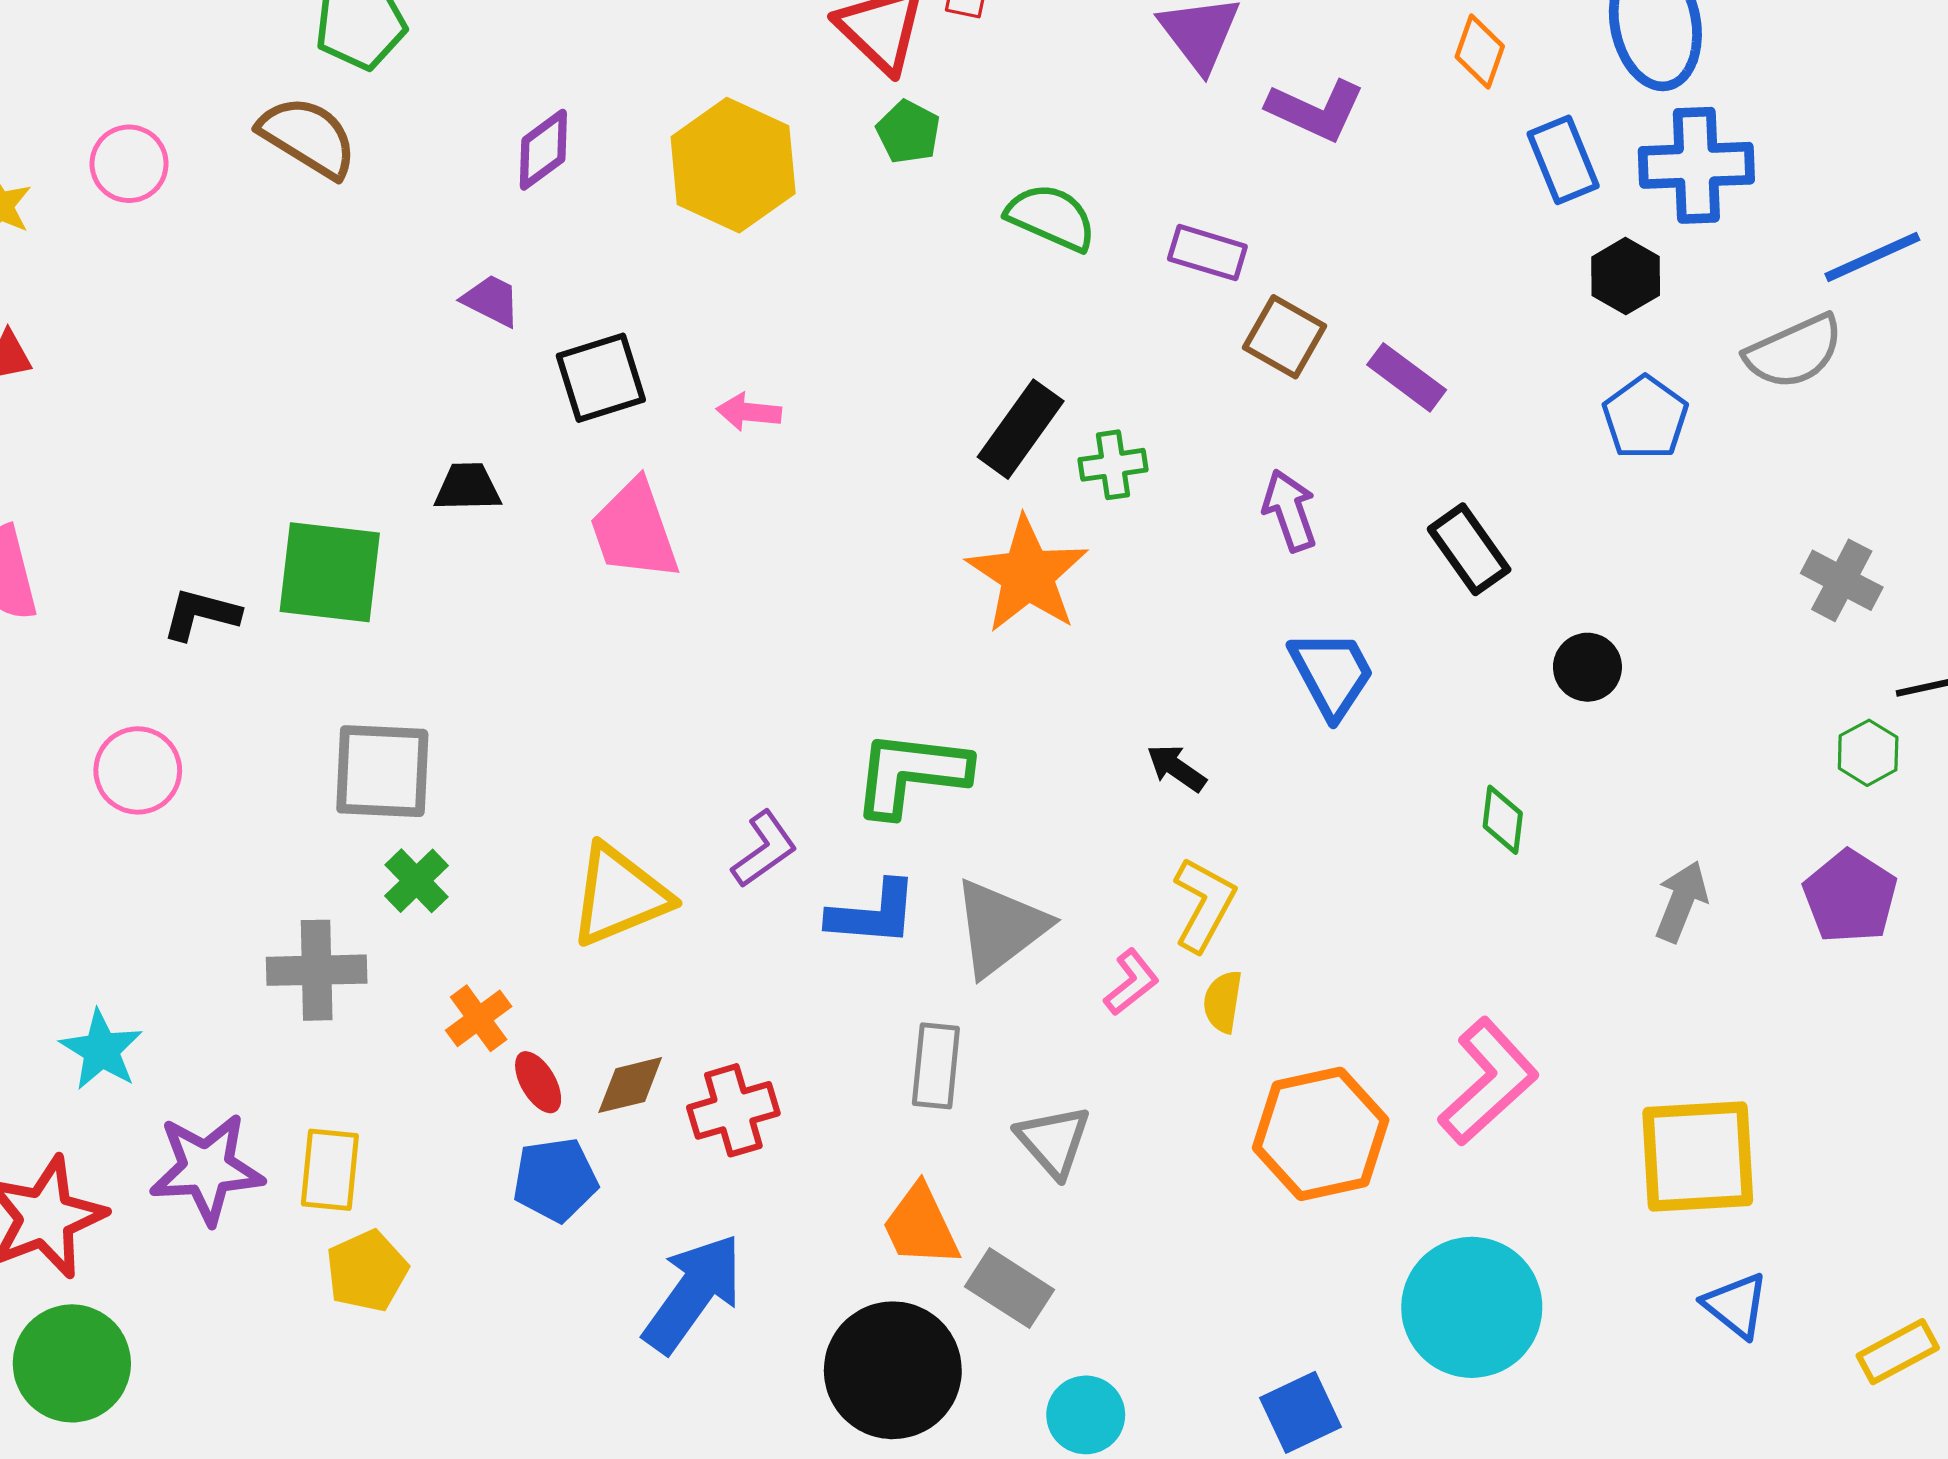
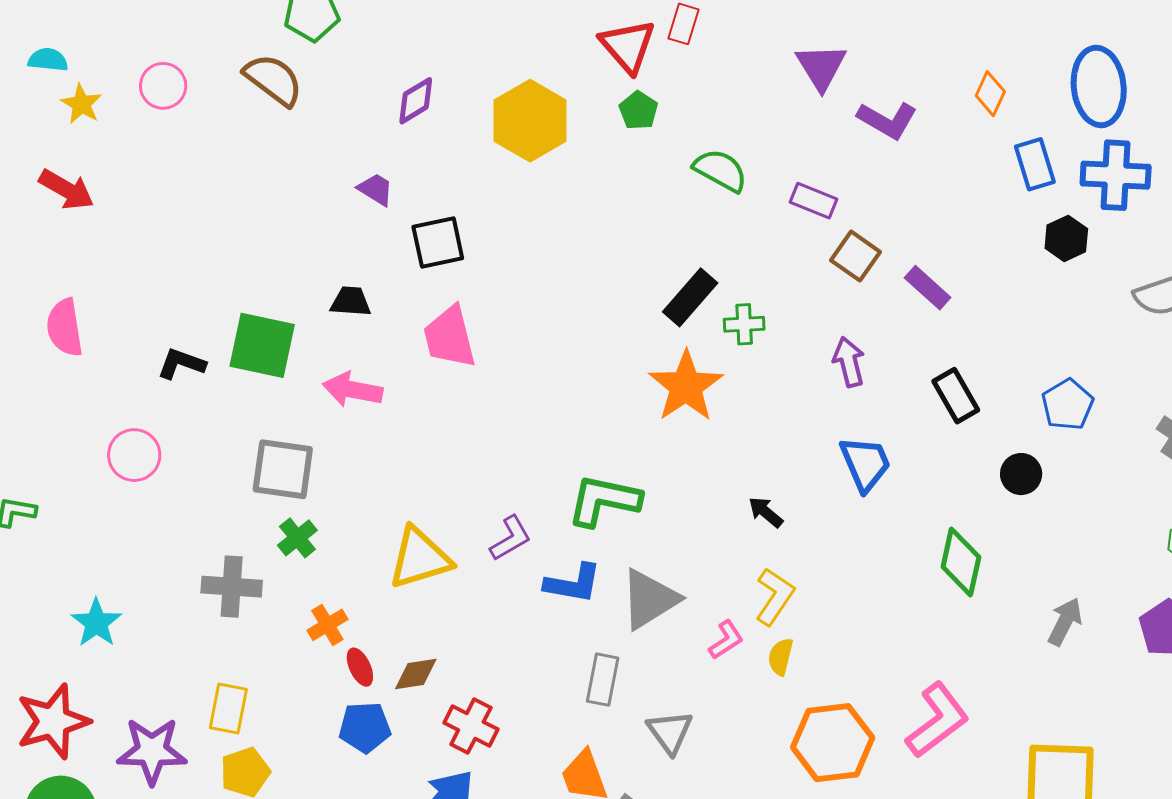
pink arrow: (749, 412) -> (353, 390), moved, size x1.5
blue pentagon: (1645, 418) -> (1068, 405), moved
green diamond: (1503, 820) -> (961, 562), size x1.6
red cross: (733, 1110) -> (471, 726), moved, turned 38
purple star: (207, 1169) -> (152, 751), moved

